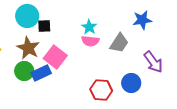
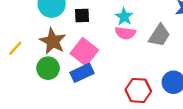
black square: (44, 26) -> (82, 15), moved
blue rectangle: (41, 73) -> (82, 73), moved

